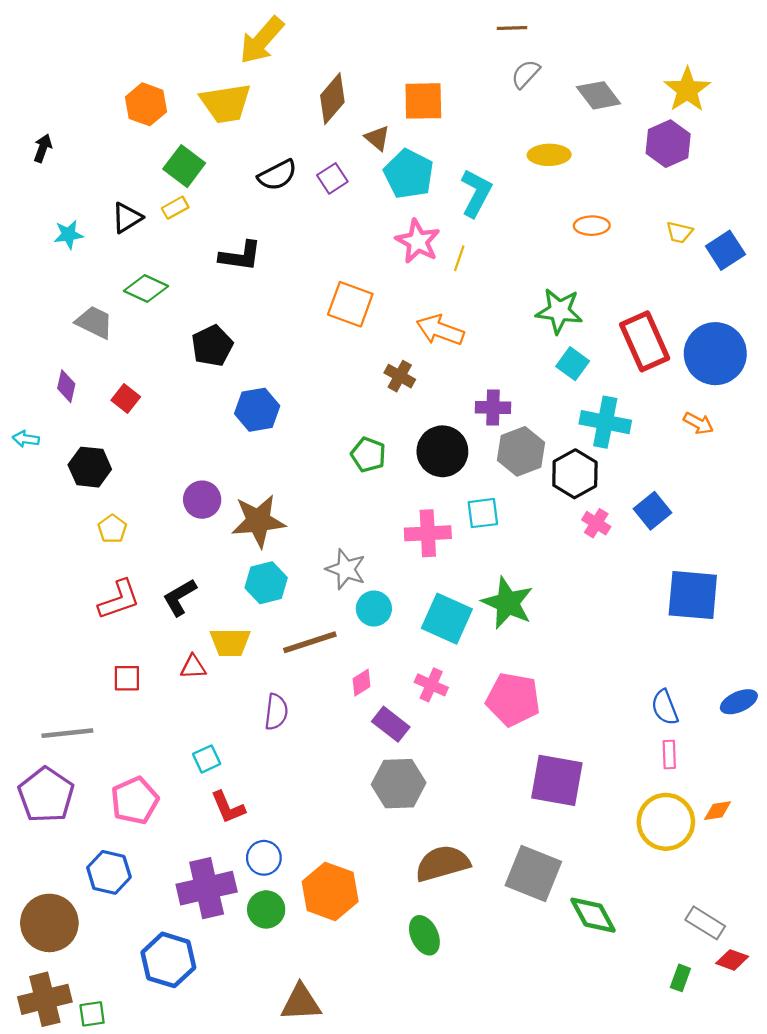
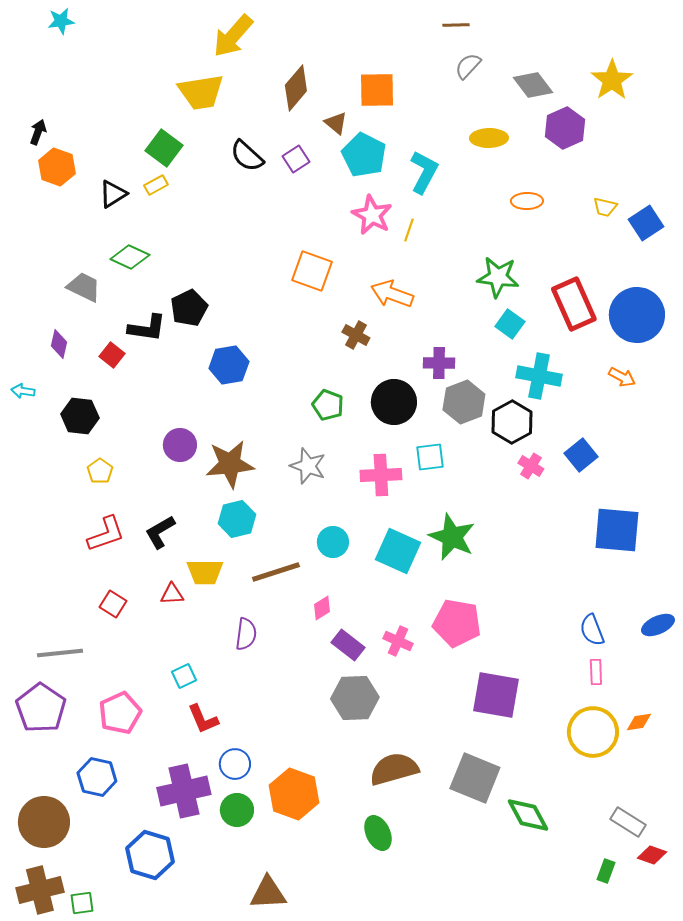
orange hexagon: (146, 104) -> (57, 167), moved
purple hexagon: (668, 144) -> (565, 128), moved
black semicircle: (277, 175) -> (247, 156), turned 69
cyan star: (68, 235) -> (61, 21), moved
black L-shape: (240, 256) -> (147, 328), moved
gray star: (346, 569) -> (308, 466), moved
red square: (127, 678) -> (113, 604), turned 32
pink cross: (431, 685) -> (398, 641), moved

